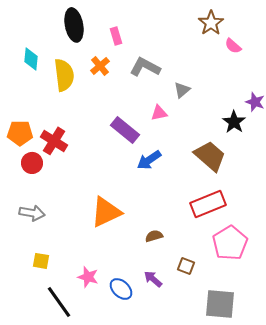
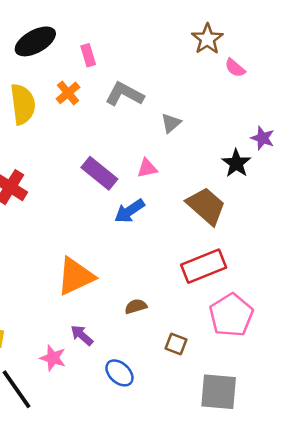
black ellipse: (74, 25) -> (35, 41), turned 72
pink triangle: (159, 113) -> (147, 168), moved
purple arrow: (153, 279) -> (82, 335), moved
blue ellipse: (121, 289) -> (119, 373), moved

